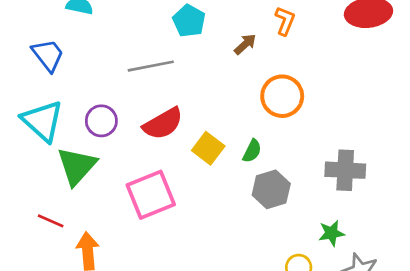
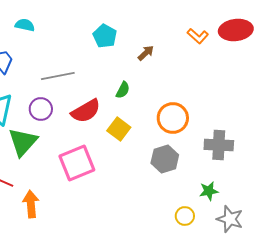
orange L-shape: (285, 21) -> (198, 36), moved, turned 110
gray line: (151, 66) -> (58, 76), moved
orange circle: (282, 96) -> (173, 118), moved
green semicircle: (252, 151) -> (123, 90), moved

